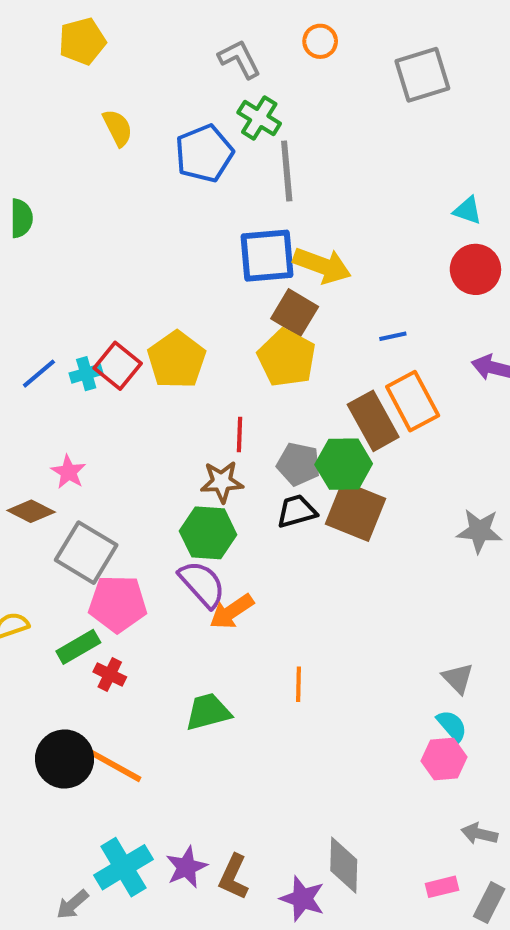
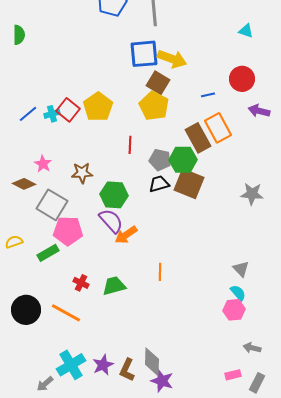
red circle: (475, 269) -> (242, 79), moved
brown star: (222, 482) -> (82, 173), moved
red cross: (110, 674) -> (81, 283), moved
black circle: (65, 759) -> (26, 310), moved
gray diamond: (344, 865) -> (152, 362), moved

